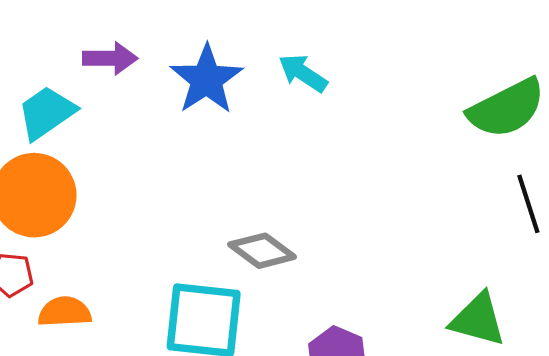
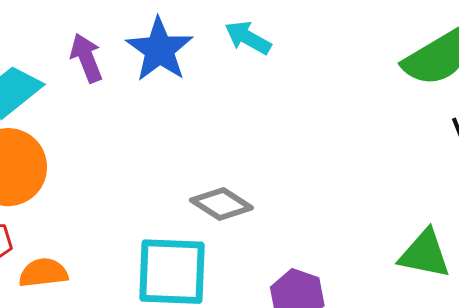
purple arrow: (110, 58) -> (86, 58), moved, turned -108

